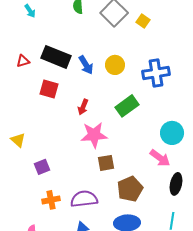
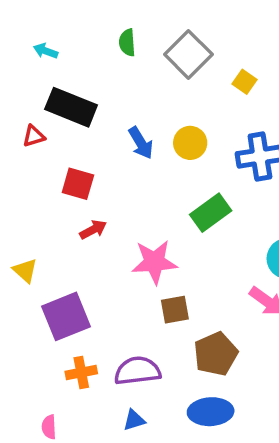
cyan arrow: (30, 11) -> (46, 51), turned 144
yellow square: (143, 21) -> (245, 82), moved
black rectangle: (56, 57) -> (71, 107), moved
red arrow: (83, 107) -> (93, 230), moved, turned -140
purple square: (42, 167) -> (66, 316), size x1.8

